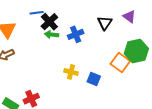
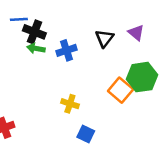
black cross: (49, 22) -> (34, 32), turned -30
yellow cross: (71, 72) -> (70, 104), moved
blue square: (94, 79) -> (86, 134), moved

